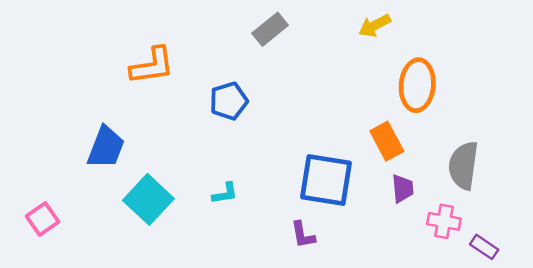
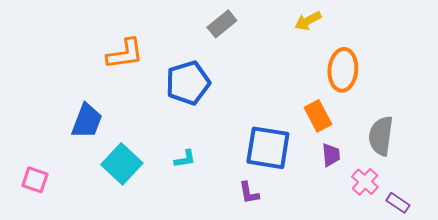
blue pentagon: (229, 101) -> (188, 83), size x1.4
pink square: (43, 219) -> (35, 180), turned -36
pink cross: (444, 221) -> (365, 182), turned 32

